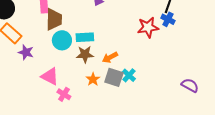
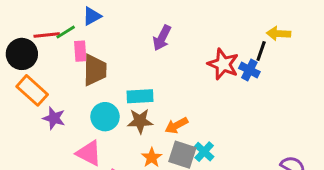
blue cross: (168, 19) -> (249, 70), moved
red star: (148, 27) -> (223, 64), moved, turned 30
cyan circle: (62, 40) -> (105, 117), moved

